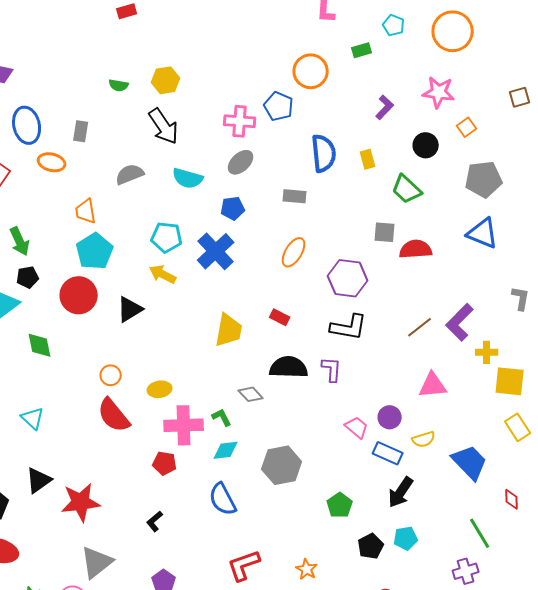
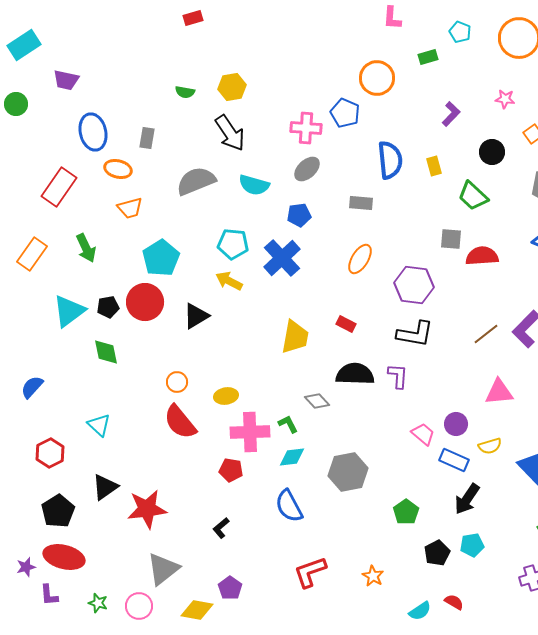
pink star: (439, 92) -> (505, 99), size x0.6
gray semicircle: (130, 174) -> (196, 181), size x1.4
orange trapezoid: (86, 211) -> (130, 208), moved, turned -96
black pentagon: (28, 277) -> (108, 307), moved

